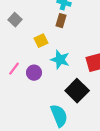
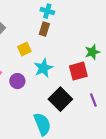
cyan star: (60, 60) -> (43, 68), turned 30

